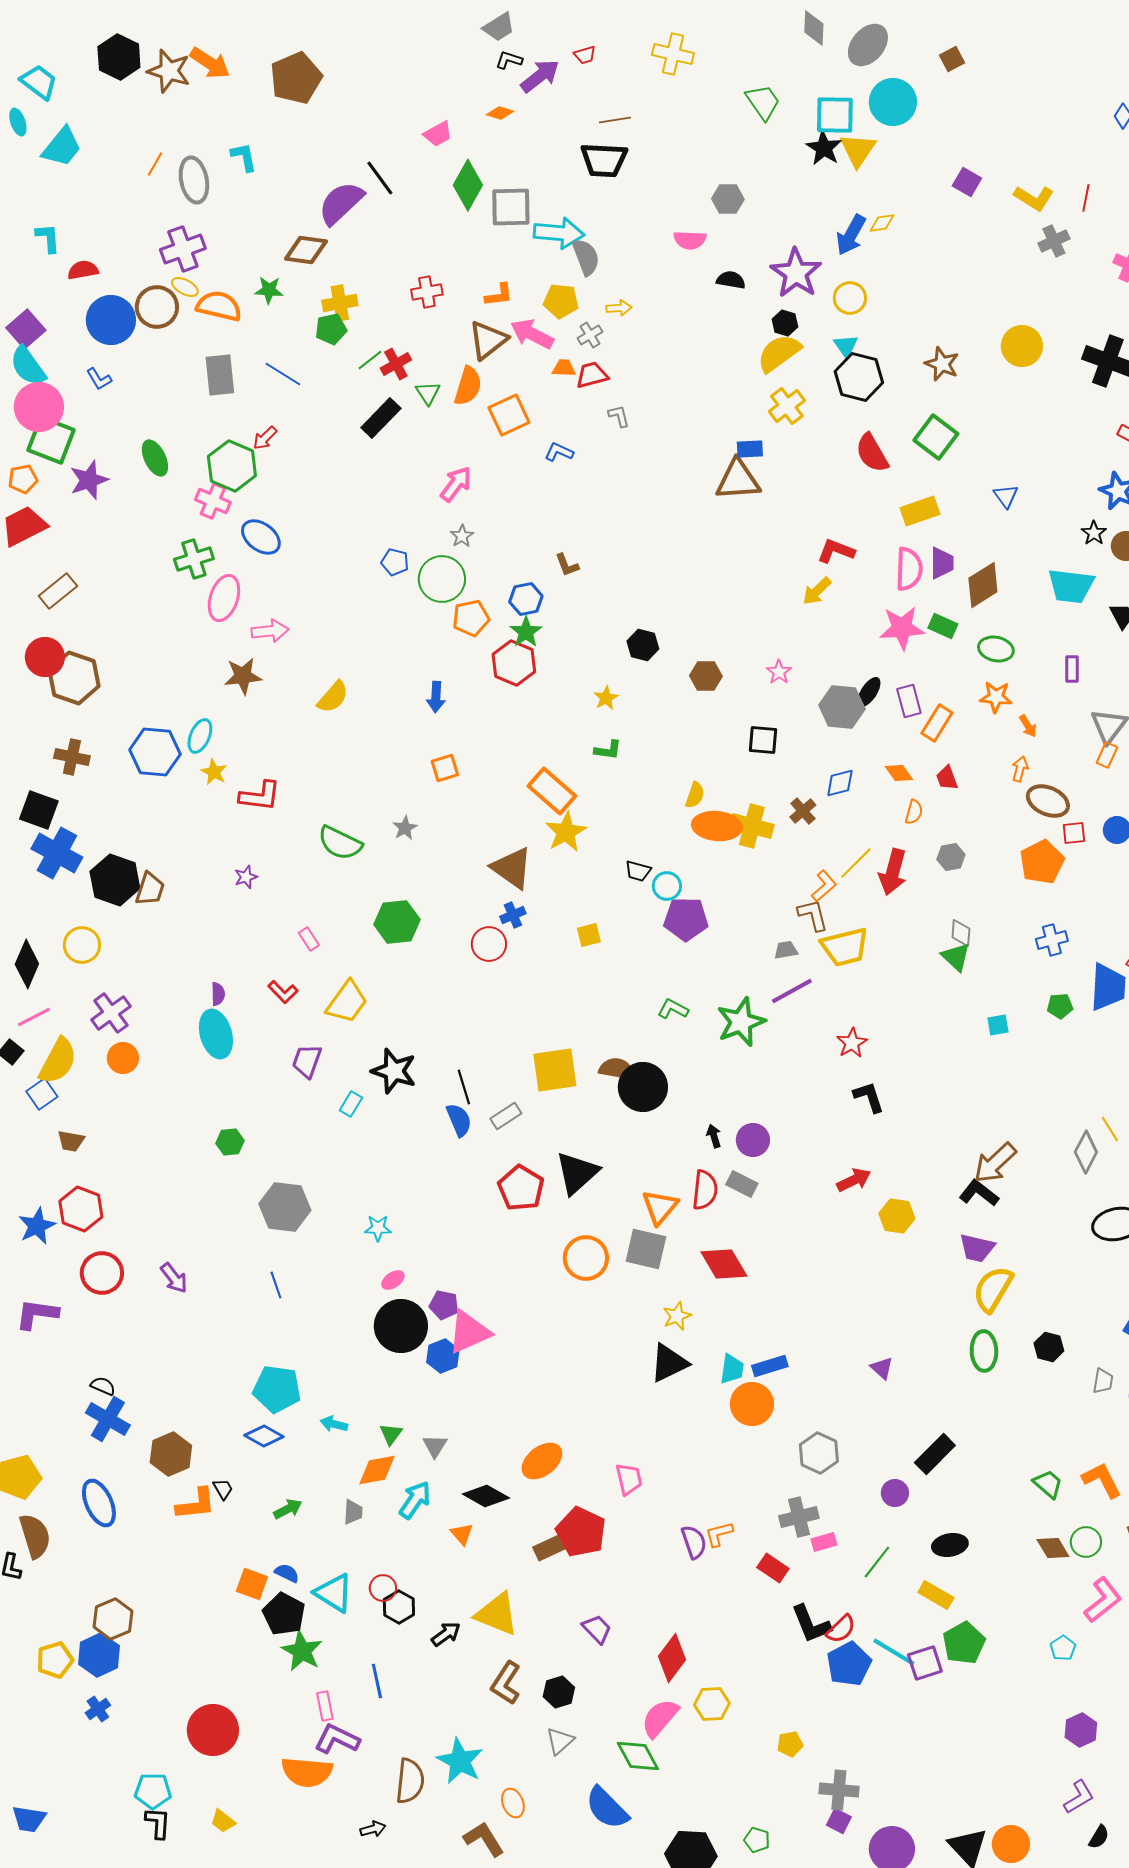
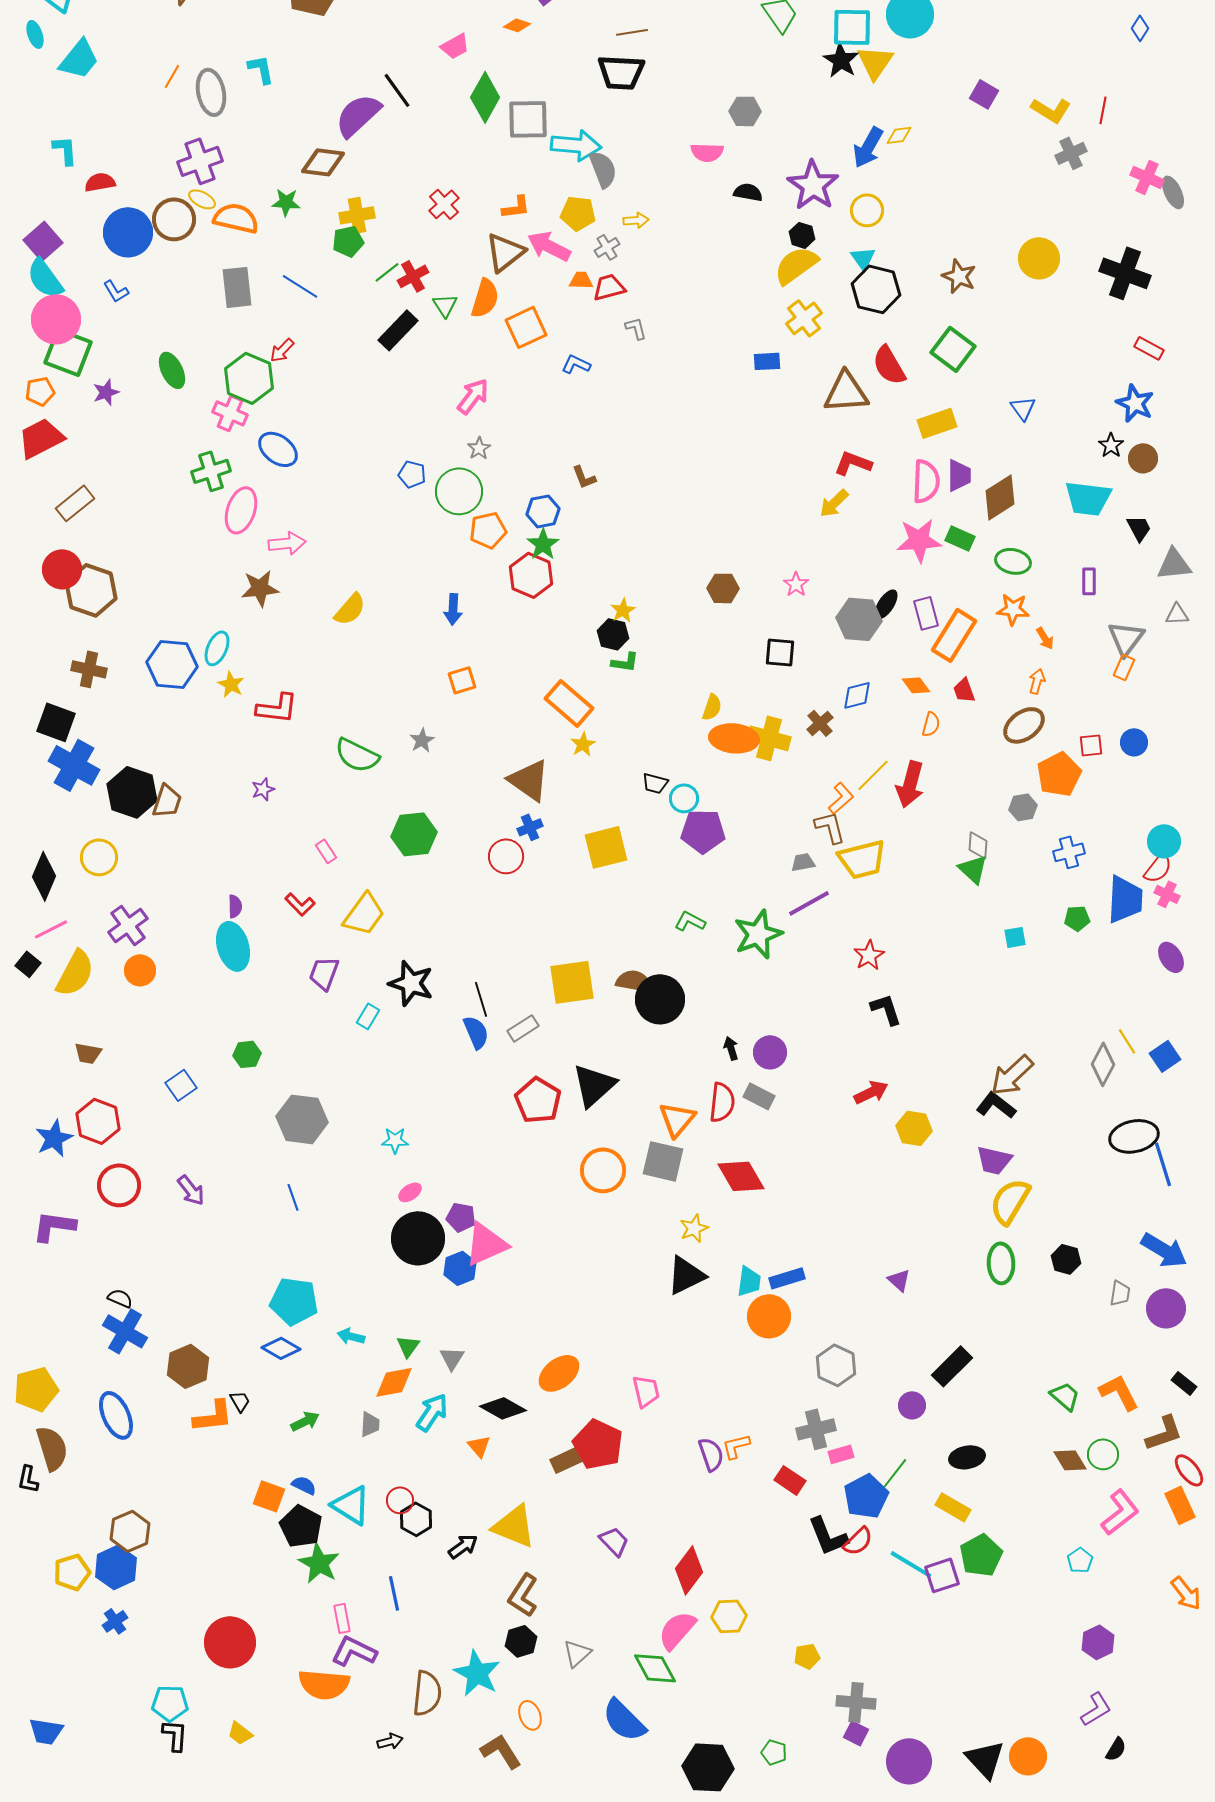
red cross: (427, 292) -> (444, 204), turned -32
purple star: (89, 480) -> (106, 392), size x0.7
brown triangle: (738, 480) -> (846, 392), moved
black hexagon: (643, 645) -> (613, 634), moved
orange rectangle: (937, 723) -> (954, 635), size x1.4
brown ellipse: (1048, 801) -> (1024, 725), moved, turned -60
yellow star: (566, 832) -> (583, 744), size x0.6
gray hexagon: (951, 857) -> (1023, 807), moved
yellow square: (589, 935) -> (606, 847), size x1.8
blue square: (42, 1094) -> (181, 1085), moved
blue pentagon: (849, 1664) -> (866, 1496), moved
black hexagon: (559, 1692) -> (521, 1641), moved

